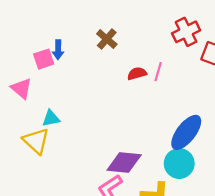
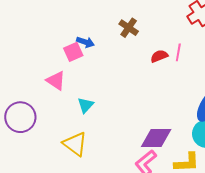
blue arrow: (58, 50) -> (85, 42), turned -66
cyan triangle: (51, 118) -> (86, 105), turned -30
yellow triangle: (36, 141) -> (75, 144), moved

